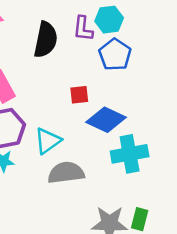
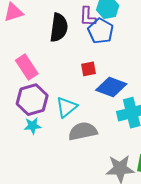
blue pentagon: (115, 55) -> (101, 31), moved

